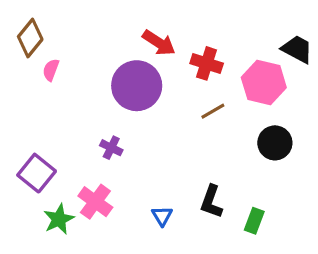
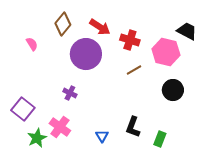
brown diamond: (30, 38) -> (63, 24), moved
pink semicircle: (51, 70) -> (32, 44), turned 128

